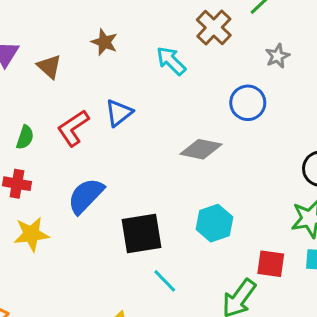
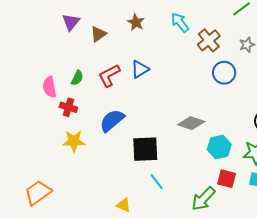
brown cross: (214, 28) -> (209, 40), moved
cyan arrow: (171, 61) -> (180, 23), moved
brown triangle: (49, 67) -> (98, 34), turned 36
gray diamond: (201, 149) -> (191, 123), moved
cyan hexagon: (214, 223) -> (219, 147), moved

